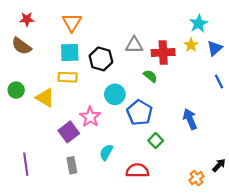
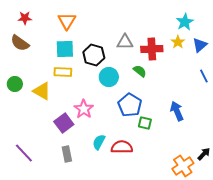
cyan circle: (115, 94) -> (109, 77), moved
green square: (156, 141) -> (145, 123), moved, turned -32
purple line: (26, 164) -> (24, 153), turned -35
red semicircle: (137, 171) -> (122, 147), moved
orange cross: (196, 178) -> (183, 166), size x1.5

